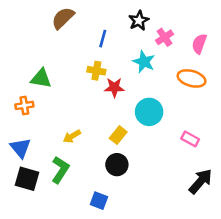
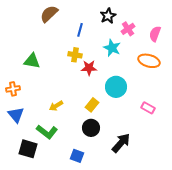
orange cross: (24, 105) -> (13, 89), moved
green L-shape: (60, 170) -> (47, 132), turned 95
black square: (27, 179) -> (28, 149), moved
black arrow: (201, 181) -> (121, 143), moved

